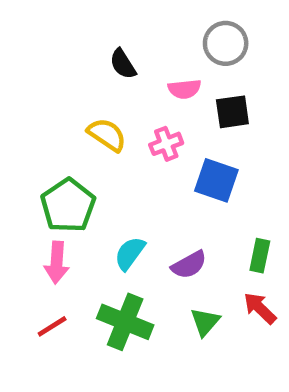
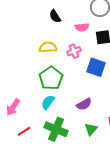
yellow semicircle: (107, 135) -> (48, 47), turned -36
green pentagon: (68, 205) -> (51, 78), moved
cyan semicircle: (130, 253) -> (48, 102), moved
pink arrow: (57, 262) -> (13, 107), moved, turned 30

